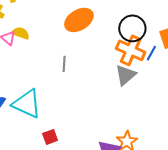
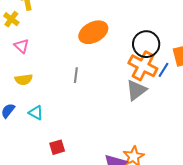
yellow semicircle: (21, 33) -> (24, 80), moved, turned 150
cyan triangle: (27, 104) -> (36, 113), size x0.5

